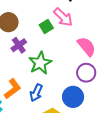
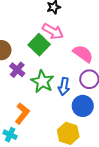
green square: (46, 26) -> (39, 45), size x1.5
blue arrow: (36, 93) -> (64, 87), moved

